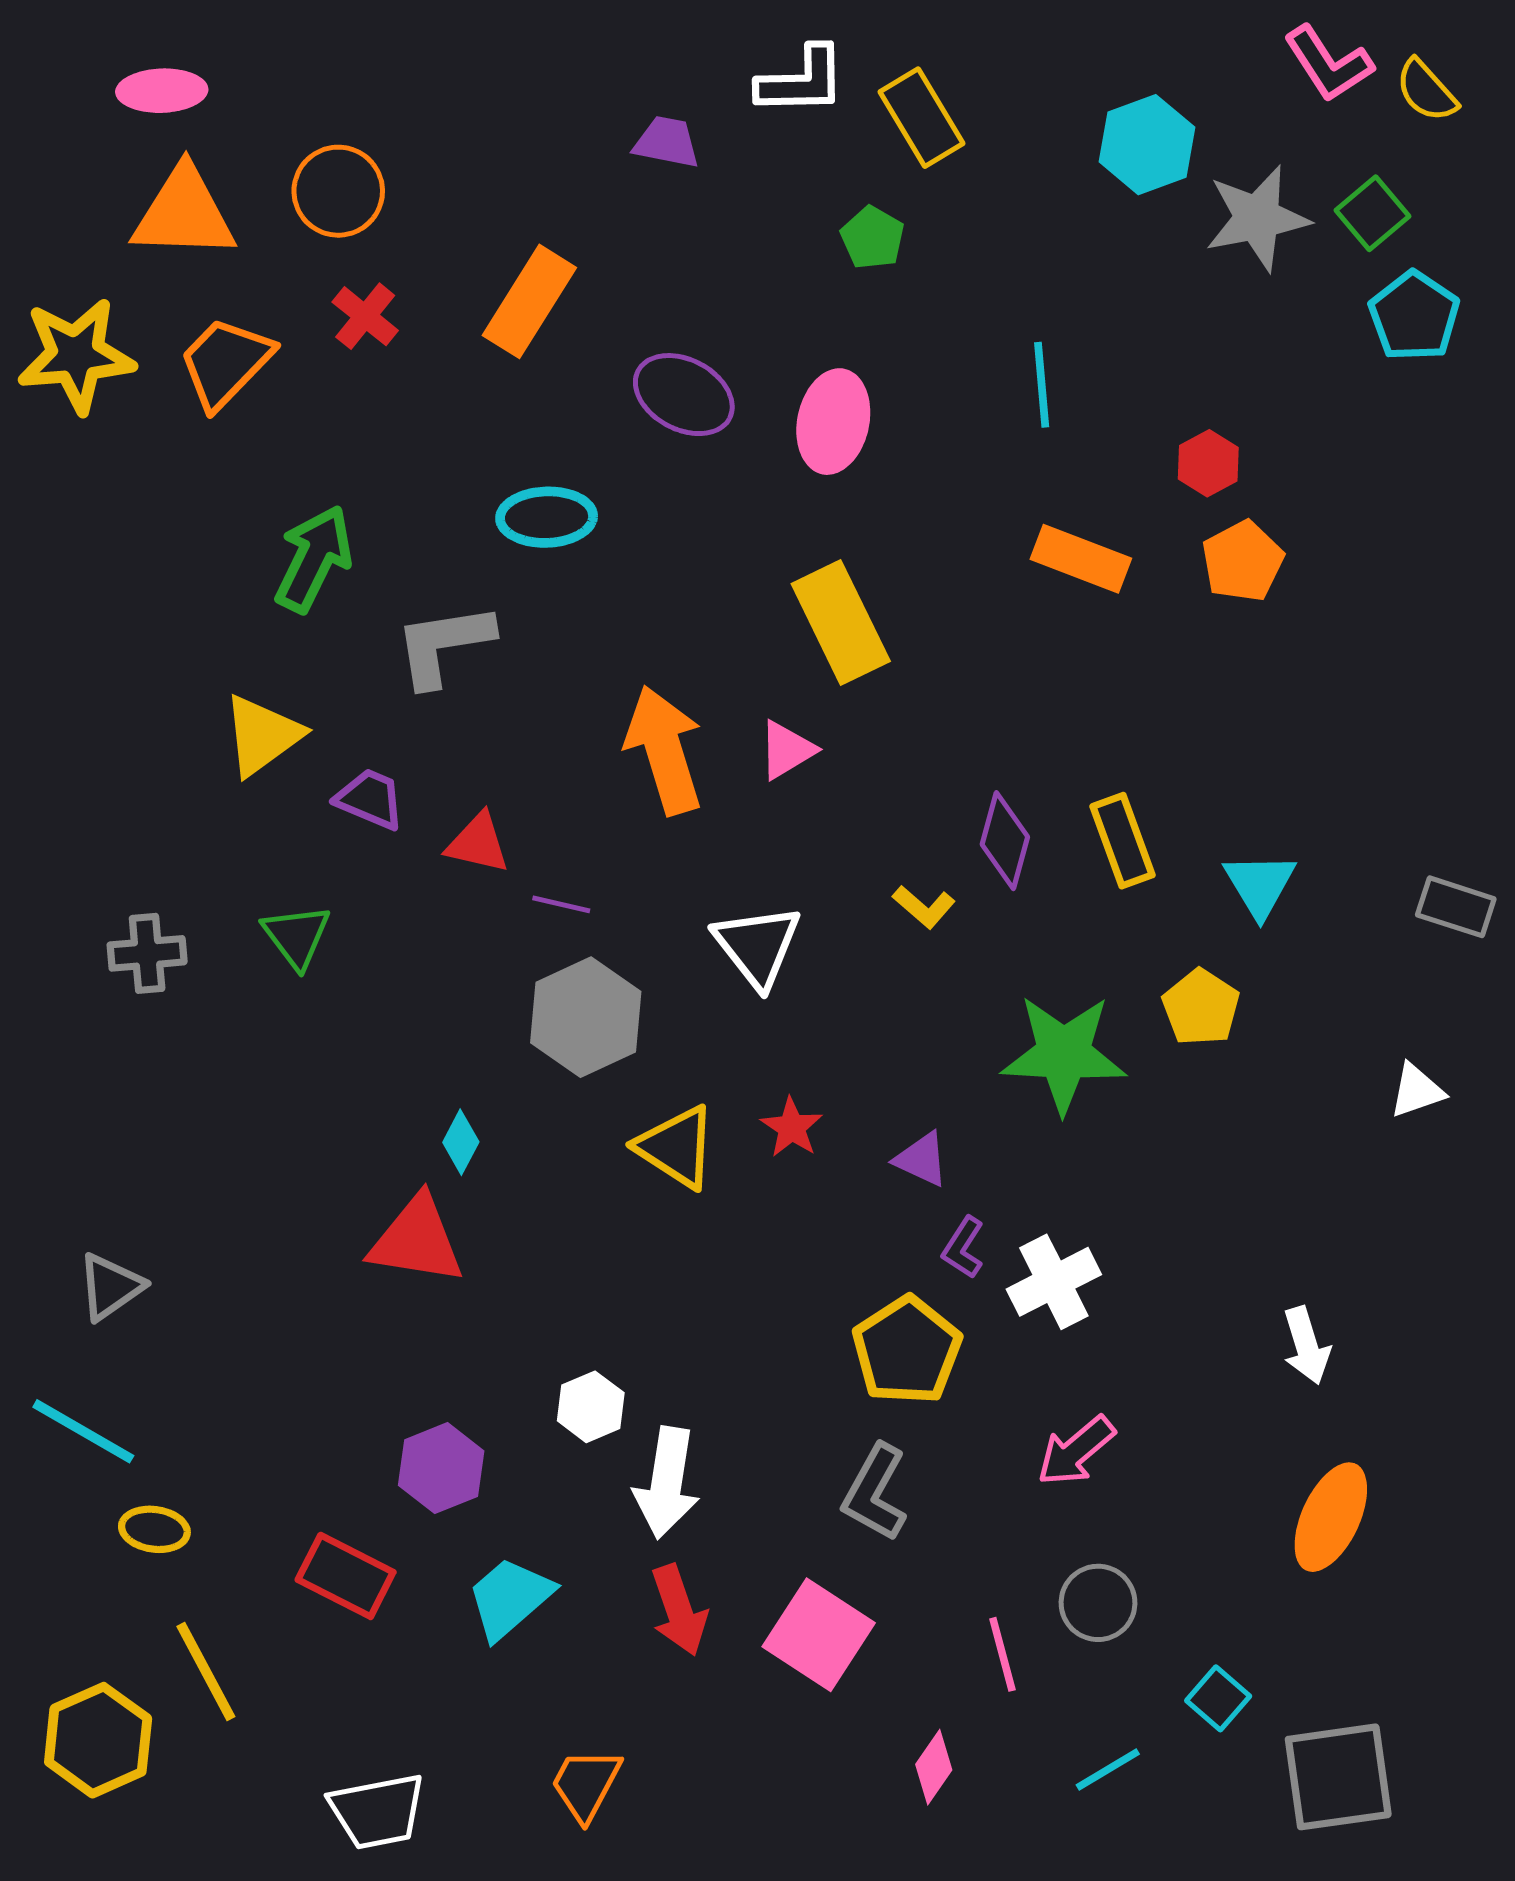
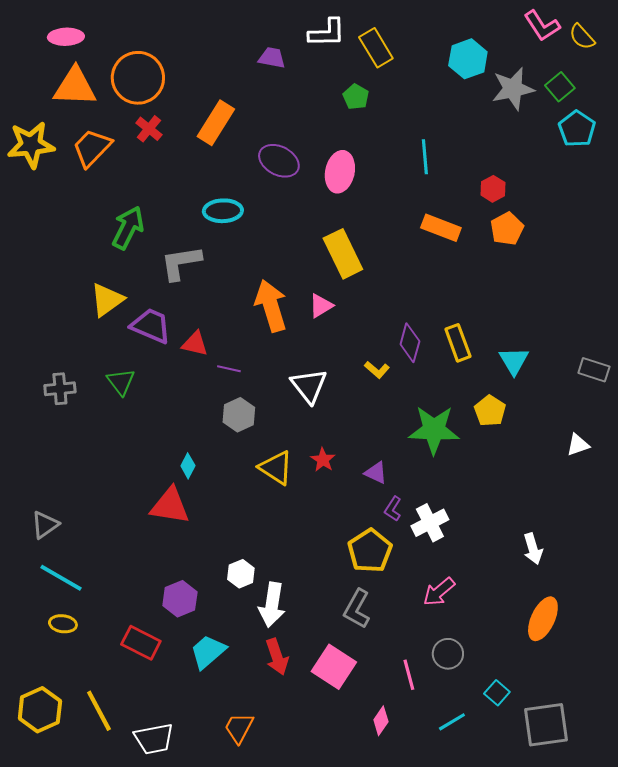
orange circle: (338, 191) -> (138, 78), size x1.4
purple trapezoid: (370, 799) -> (151, 326), size x1.4
gray hexagon: (586, 1017) -> (239, 415), size x0.7
cyan line: (83, 1431) -> (61, 578), moved
yellow line: (206, 1672) -> (99, 711), moved

